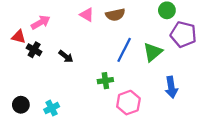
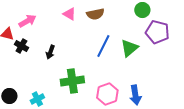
black arrow: (66, 56) -> (50, 52), turned 72
green cross: (105, 81) -> (72, 81), moved, size x1.6
blue arrow: (171, 87) -> (135, 95), moved

